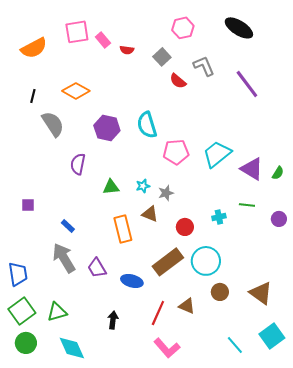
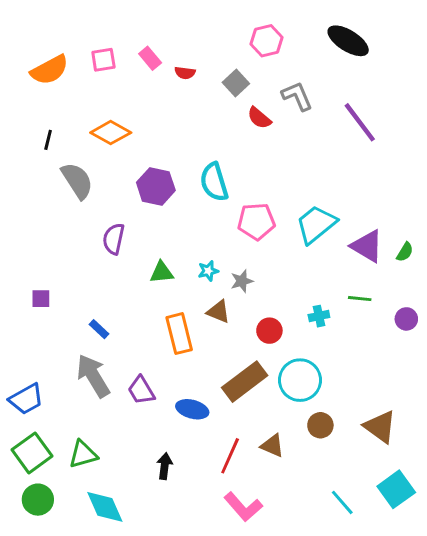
pink square: (77, 32) -> (103, 60), moved, size x0.7
blue trapezoid: (18, 274) -> (26, 399), turned 70

